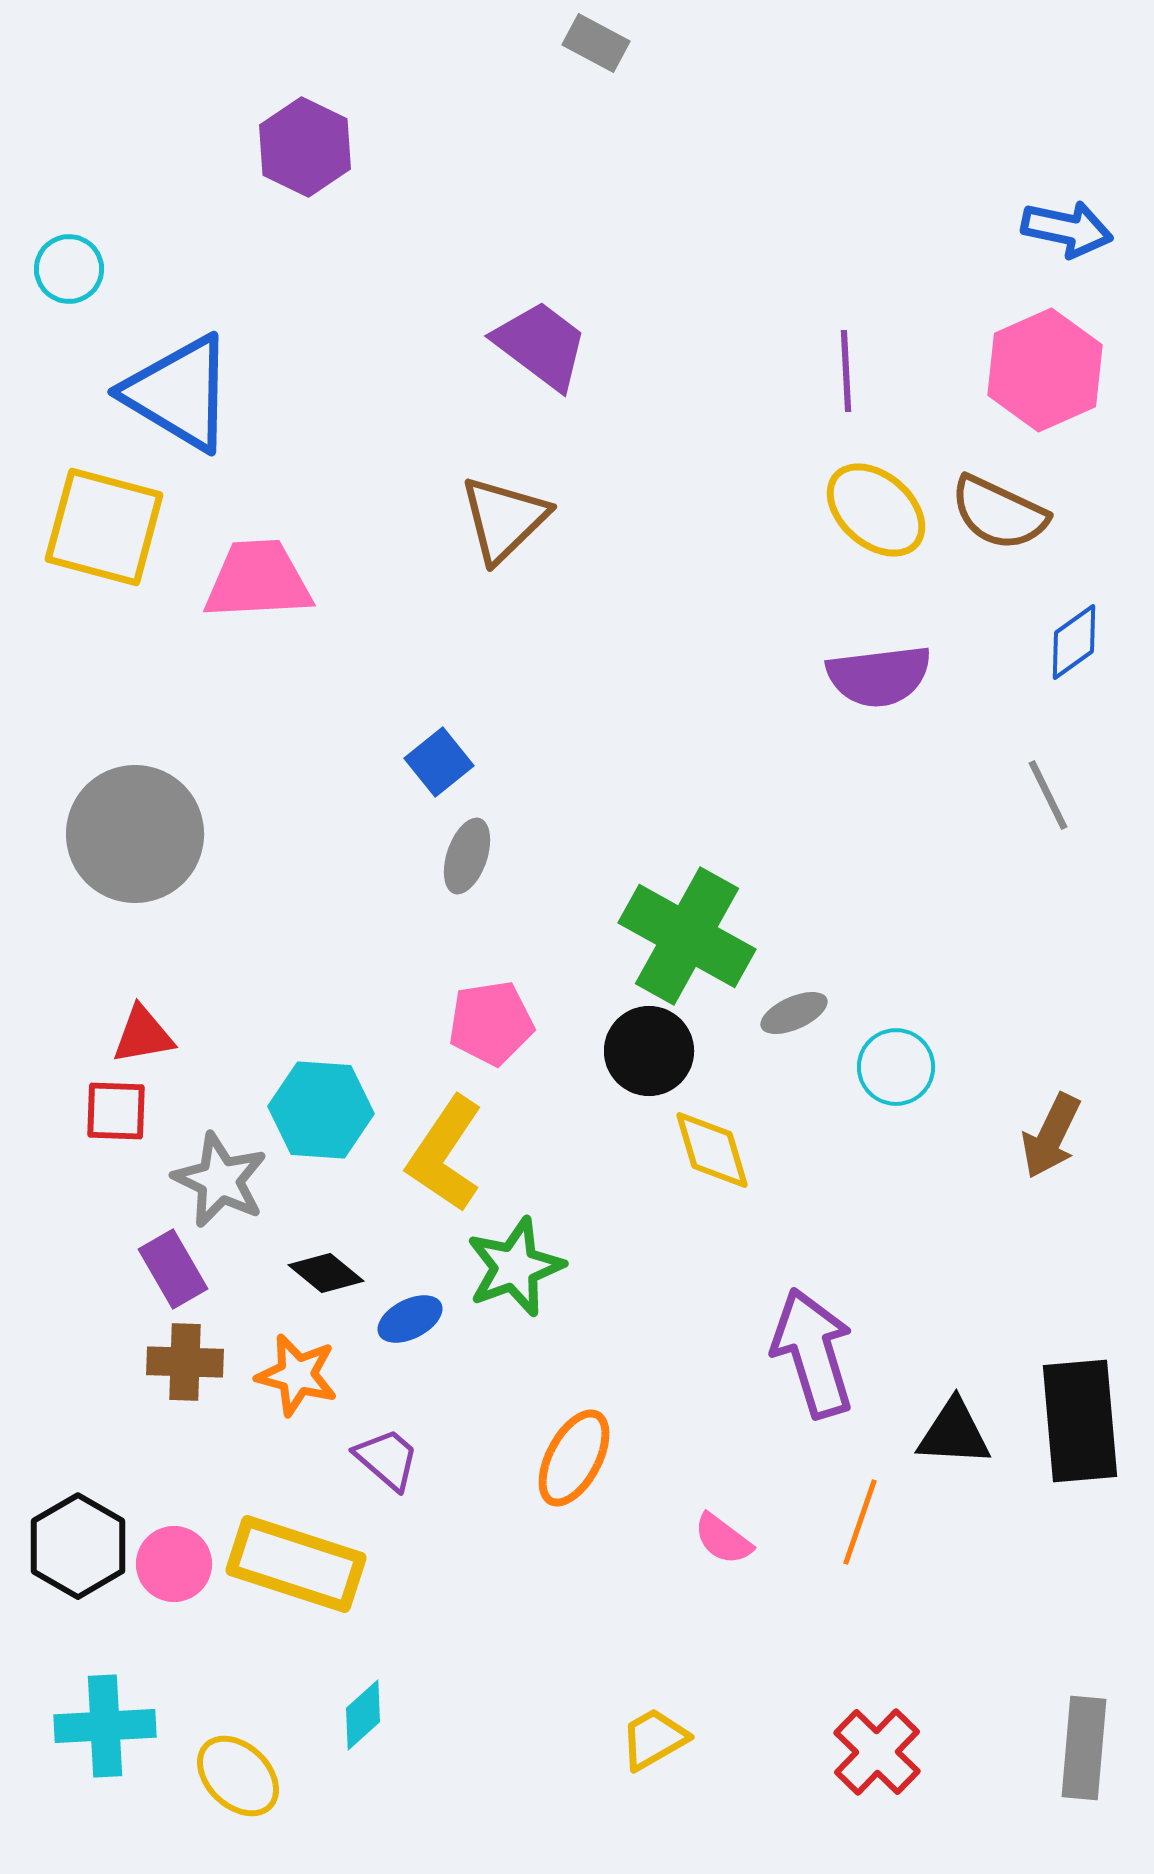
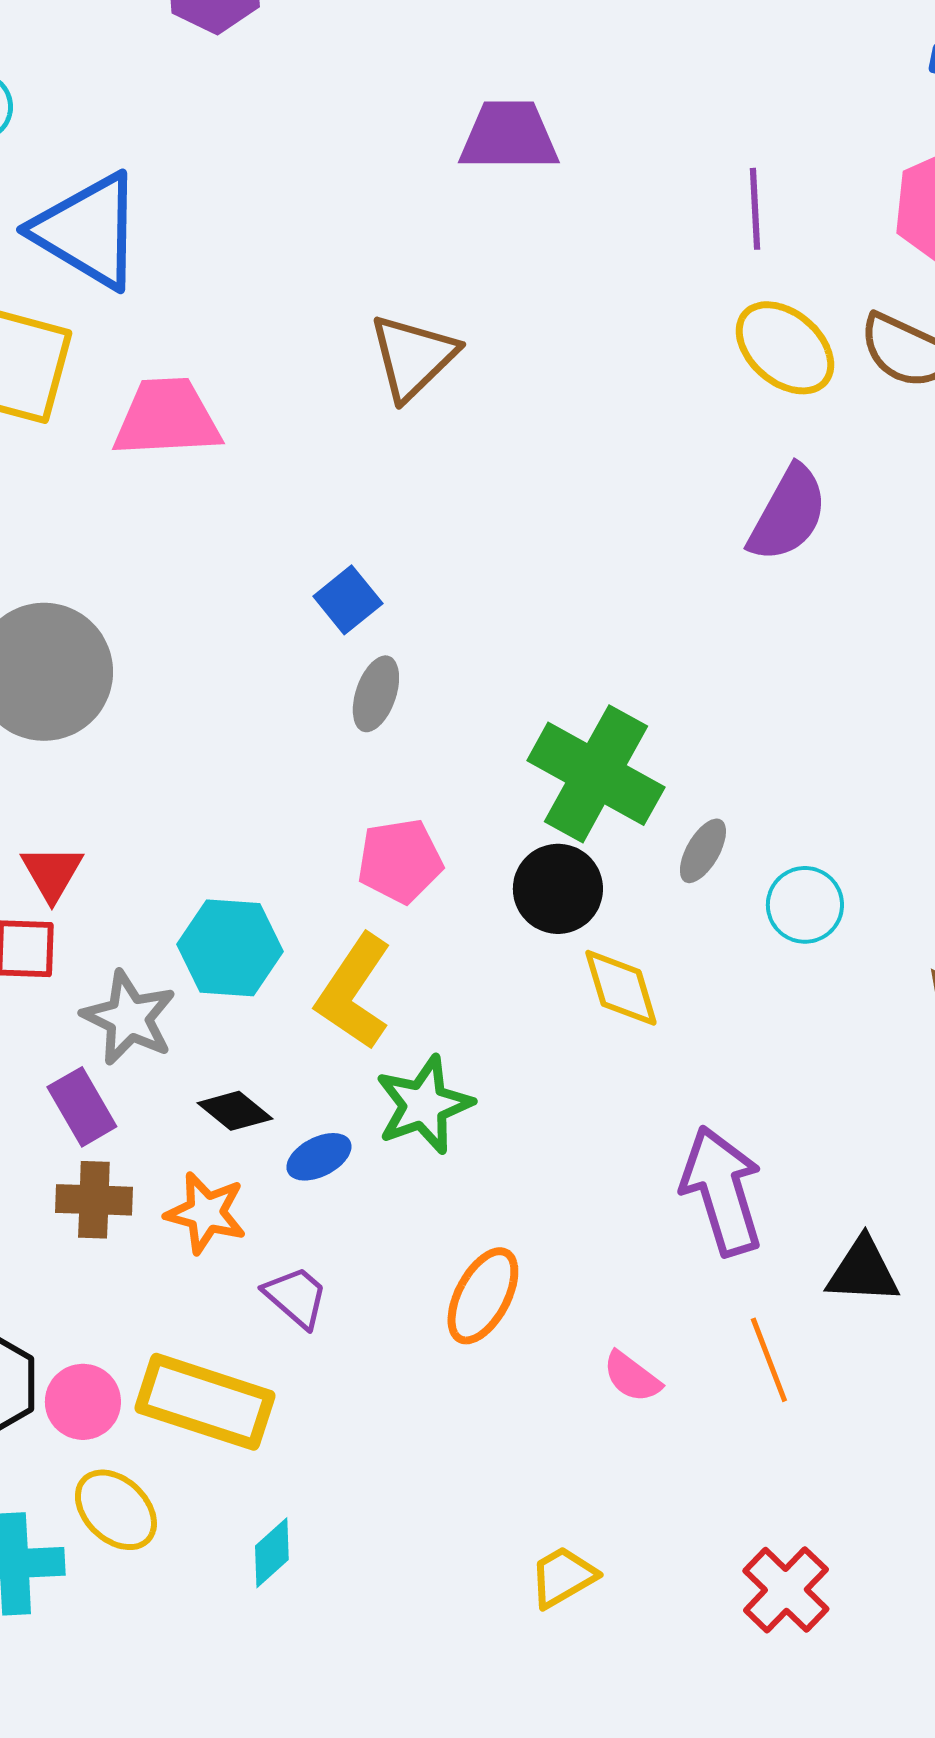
purple trapezoid: (541, 345) -> (509, 136), moved, turned -37
purple semicircle: (879, 676) -> (788, 514), turned -54
gray ellipse: (794, 1013) -> (703, 851), turned -36
red triangle: (143, 1035) -> (52, 873), turned -50
orange line: (860, 1522) -> (769, 1360), turned -40
yellow ellipse: (238, 1776) -> (116, 1510), moved

